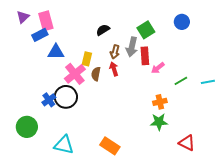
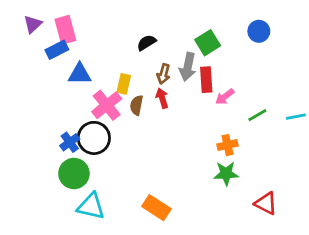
green circle: (27, 127) -> (74, 174), moved

